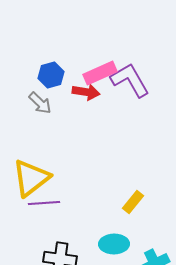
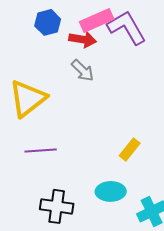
gray arrow: (40, 103) -> (83, 70), moved
yellow triangle: (31, 178) -> (28, 98), moved

